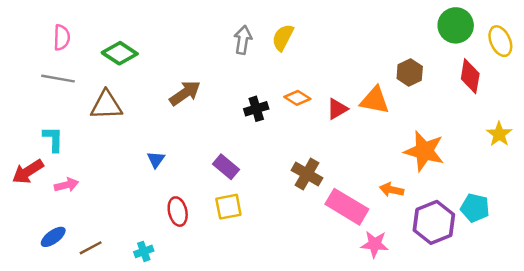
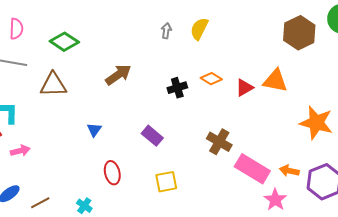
gray arrow: (243, 40) -> (166, 31), size x0.7
brown hexagon: (410, 73) -> (299, 33), moved, size x1.5
orange arrow: (392, 190) -> (289, 171), moved
yellow square: (228, 207) -> (166, 182), moved
pink star: (375, 244) -> (275, 200), turned 30
cyan cross: (144, 251) -> (84, 206), turned -35

